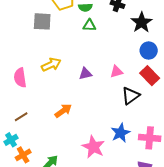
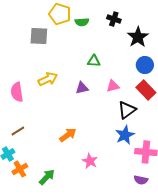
green triangle: (89, 25) -> (94, 61), moved
orange arrow: (63, 111) -> (68, 135), moved
blue star: (120, 133) -> (125, 135), moved
pink star: (93, 147) -> (90, 161), size x0.7

